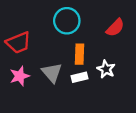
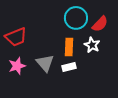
cyan circle: (67, 21) -> (76, 18), moved
white star: (106, 69) -> (92, 45), moved

